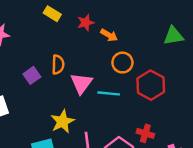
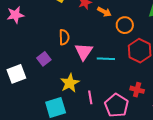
orange circle: (122, 63) -> (125, 25), moved
purple square: (32, 75) -> (44, 59), moved

